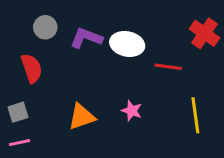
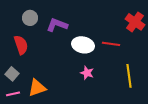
white ellipse: (127, 44) -> (83, 45), moved
gray square: (18, 112) -> (12, 74), turned -32
orange triangle: (82, 117) -> (37, 88), moved

